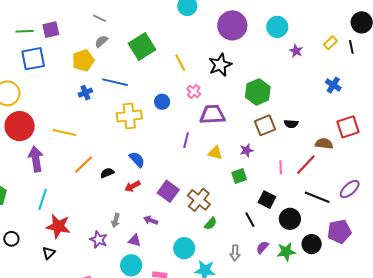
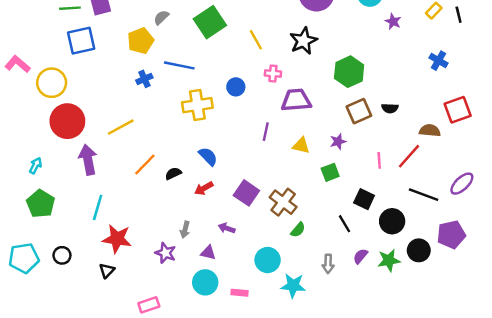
pink cross: (194, 91) -> (273, 73), turned -32
yellow line: (64, 133) -> (121, 127), turned -40

